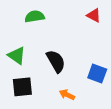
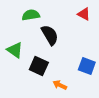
black semicircle: (56, 61) -> (50, 35), moved
black square: (22, 87) -> (39, 66), moved, turned 30

